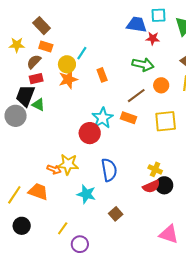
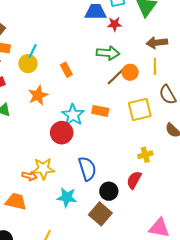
cyan line: (82, 53) -> (33, 51), moved
orange star: (68, 79) -> (38, 95), moved
brown line: (136, 96) -> (116, 77), moved
yellow cross: (155, 169) -> (145, 155), moved, turned -32
black circle: (164, 185) -> (109, 191), moved
red semicircle: (151, 186) -> (134, 180), turned 150
brown square: (116, 214) -> (100, 214), size x1.5

